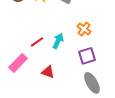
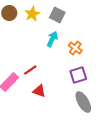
cyan arrow: (58, 41) -> (52, 39), moved
red line: (37, 42) -> (30, 70), moved

